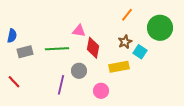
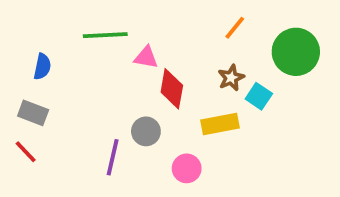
blue semicircle: (12, 36) -> (42, 67), moved
green line: (57, 49) -> (105, 35), moved
gray rectangle: (25, 52) -> (33, 113), moved, turned 35

